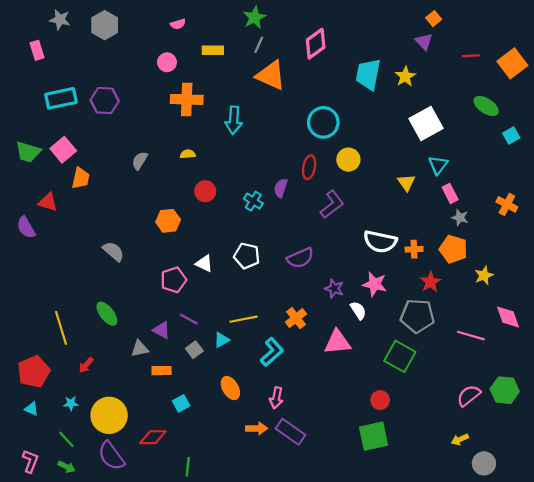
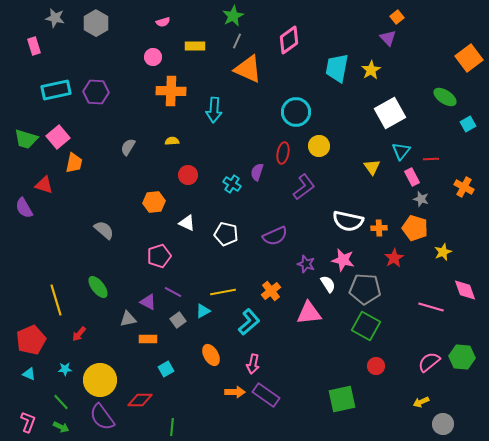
red line: (471, 56) -> (431, 159), moved
white triangle: (204, 263) -> (187, 223), moved
gray pentagon: (417, 316) -> (365, 289), moved
red circle: (380, 400) -> (376, 366), moved

